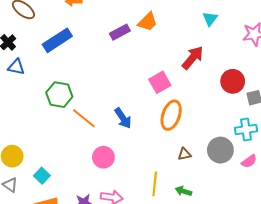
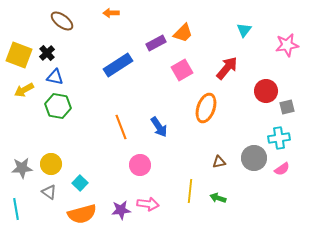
blue rectangle: (57, 40) -> (118, 65), moved
pink square: (160, 82) -> (182, 70), moved
green hexagon: (59, 95) -> (58, 106), moved
orange ellipse: (171, 115) -> (206, 108), moved
orange line: (84, 118) -> (121, 127), turned 30

